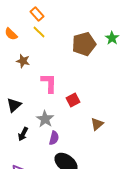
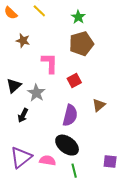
green star: (112, 38) -> (78, 17), moved
brown pentagon: (84, 44) -> (81, 44), moved
gray star: (45, 119) -> (36, 93), moved
purple semicircle: (54, 138) -> (70, 115), moved, size x1.5

